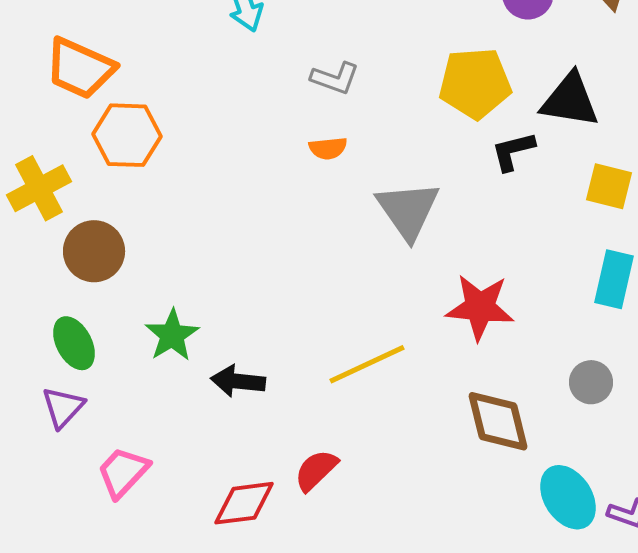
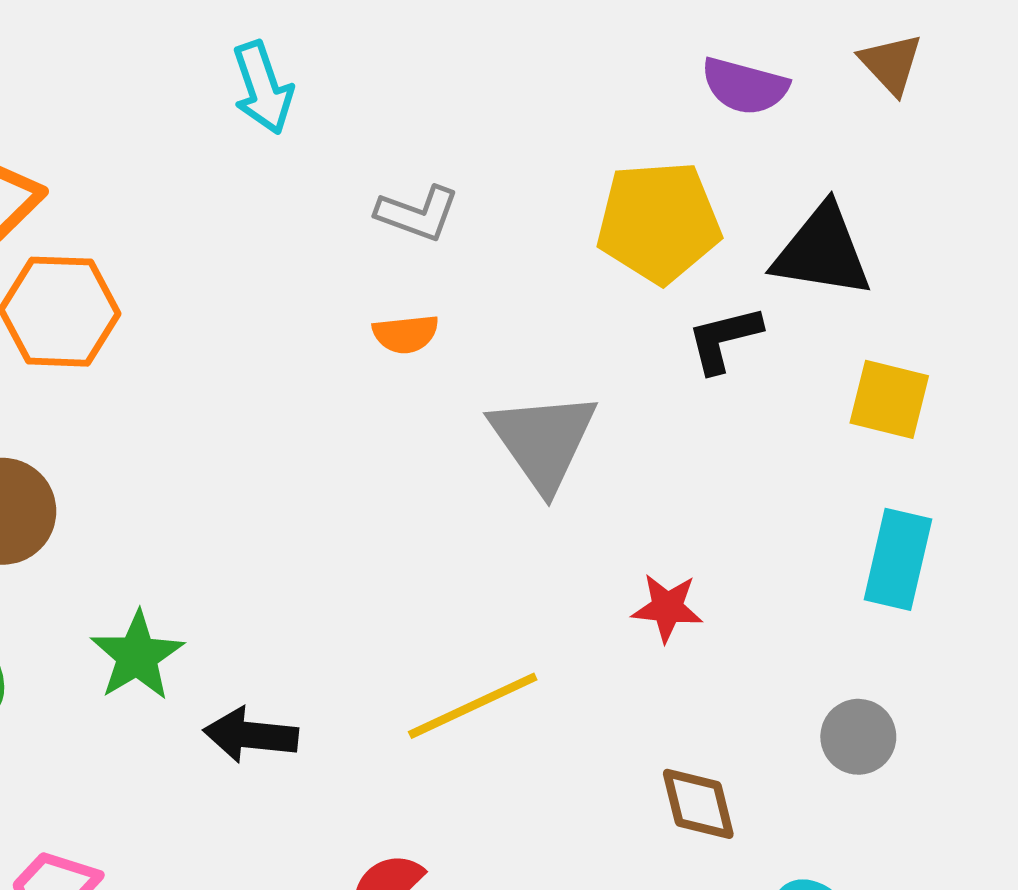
red star: (480, 307) -> (667, 608), size x0.6
brown diamond: (498, 421) -> (698, 804), size x0.7

